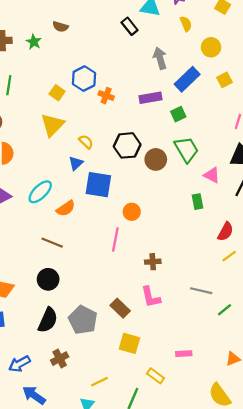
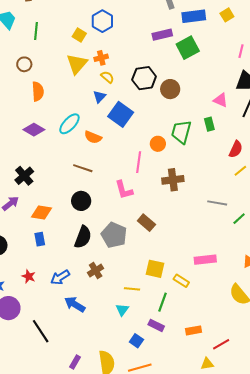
blue rectangle: (187, 79) -> (194, 16), turned 40
orange cross: (106, 96) -> (101, 58), moved, turned -32
green square: (178, 114) -> (188, 48), size x1.6
green trapezoid: (186, 149) -> (181, 132), moved, turned -130
blue square: (98, 185) -> (121, 114), turned 30
orange semicircle: (66, 208) -> (93, 137), turned 60
orange circle: (132, 212) -> (158, 144), moved
brown cross: (153, 262) -> (173, 180), size x1.5
pink L-shape: (151, 297) -> (124, 190), moved
yellow square: (129, 343) -> (155, 269), moved
pink rectangle: (184, 354) -> (205, 260), size x1.5
yellow line: (99, 382) -> (132, 289), turned 35

